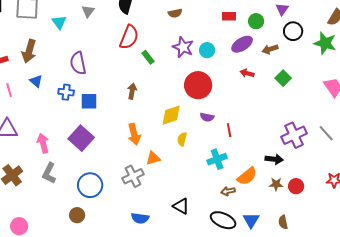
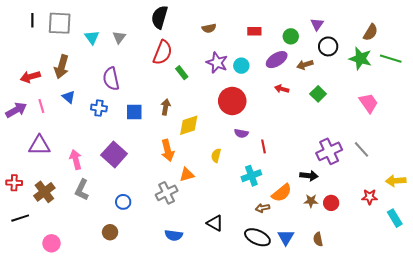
gray triangle: (88, 11) -> (119, 37), moved
red rectangle: (229, 16) -> (254, 31), moved
blue square: (89, 101) -> (134, 112), moved
yellow diamond: (171, 115) -> (189, 125), moved
blue circle: (90, 185) -> (123, 202), size x0.6

